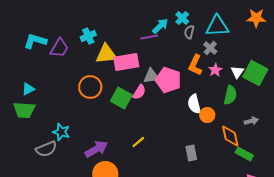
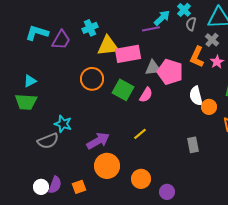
pink semicircle: (139, 92) -> (146, 95), moved

